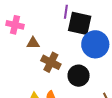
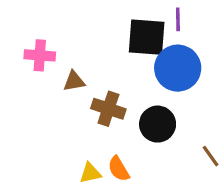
purple line: (66, 12) -> (178, 19), moved

